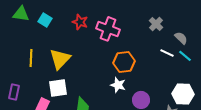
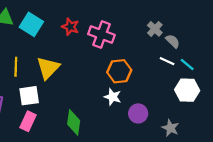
cyan square: (45, 20) -> (31, 24), size x1.5
gray semicircle: (181, 38) -> (173, 41), moved
white square: (58, 88) -> (29, 96), moved
white hexagon: (183, 94) -> (187, 90), moved

